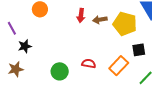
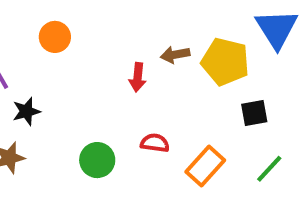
red arrow: (81, 16) -> (138, 77), moved
orange rectangle: (119, 66) -> (205, 166), moved

